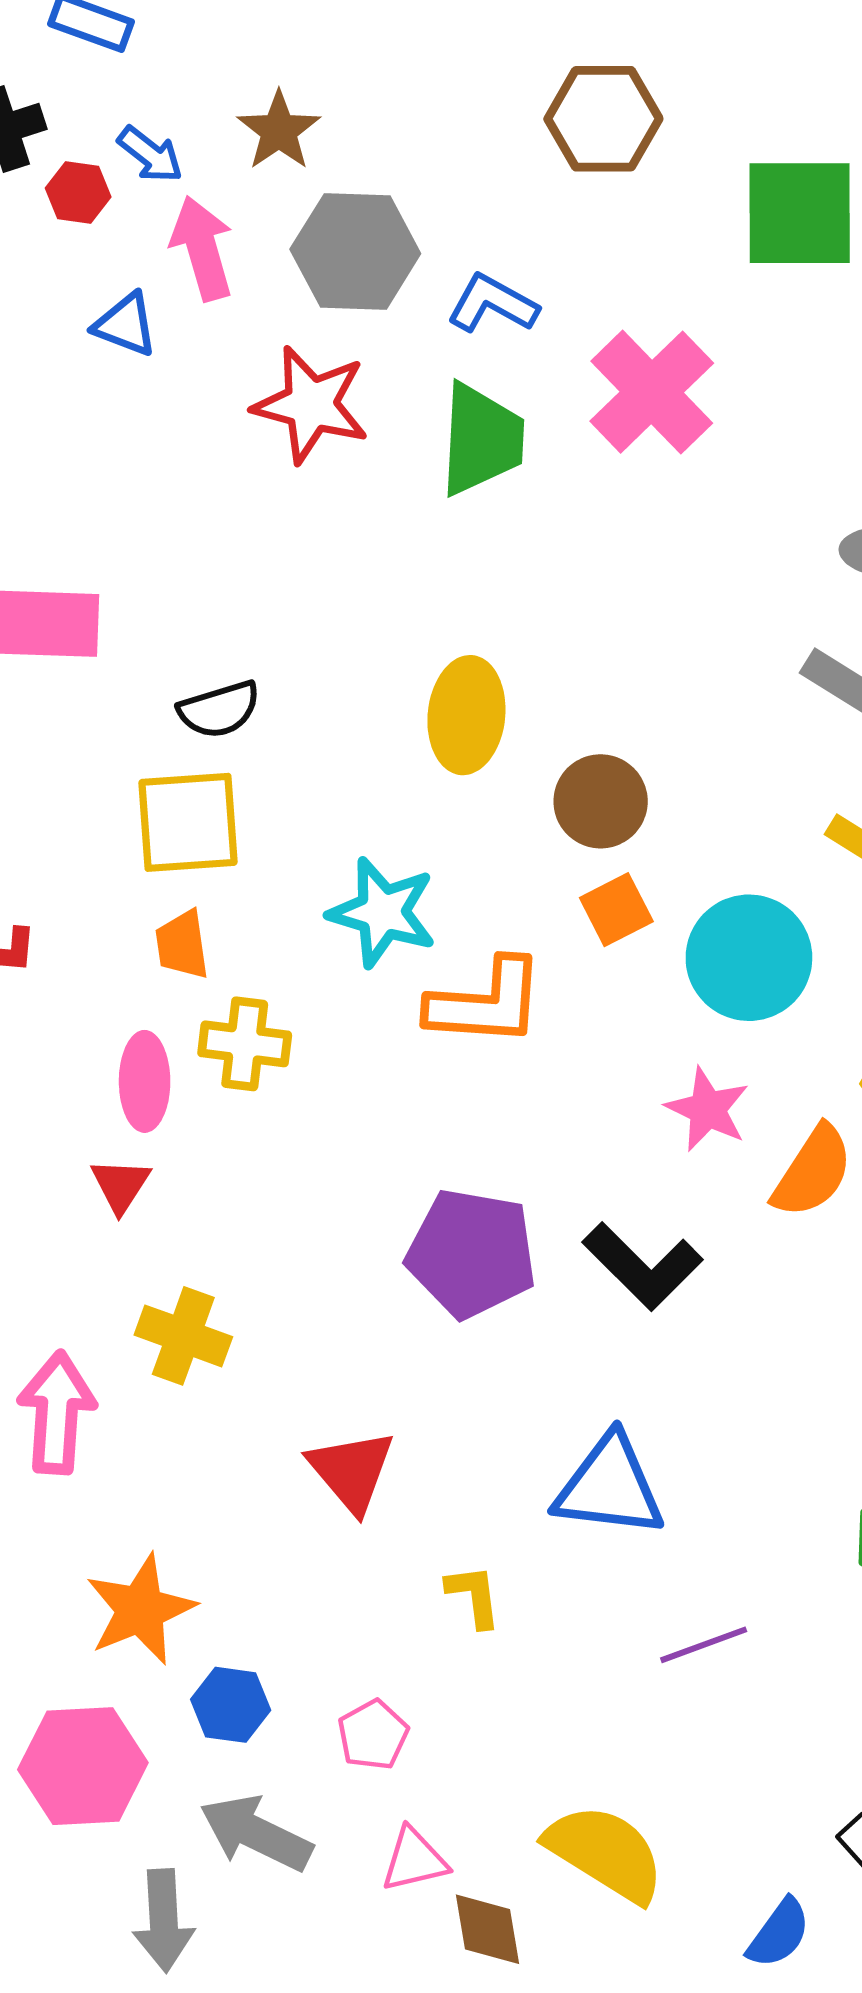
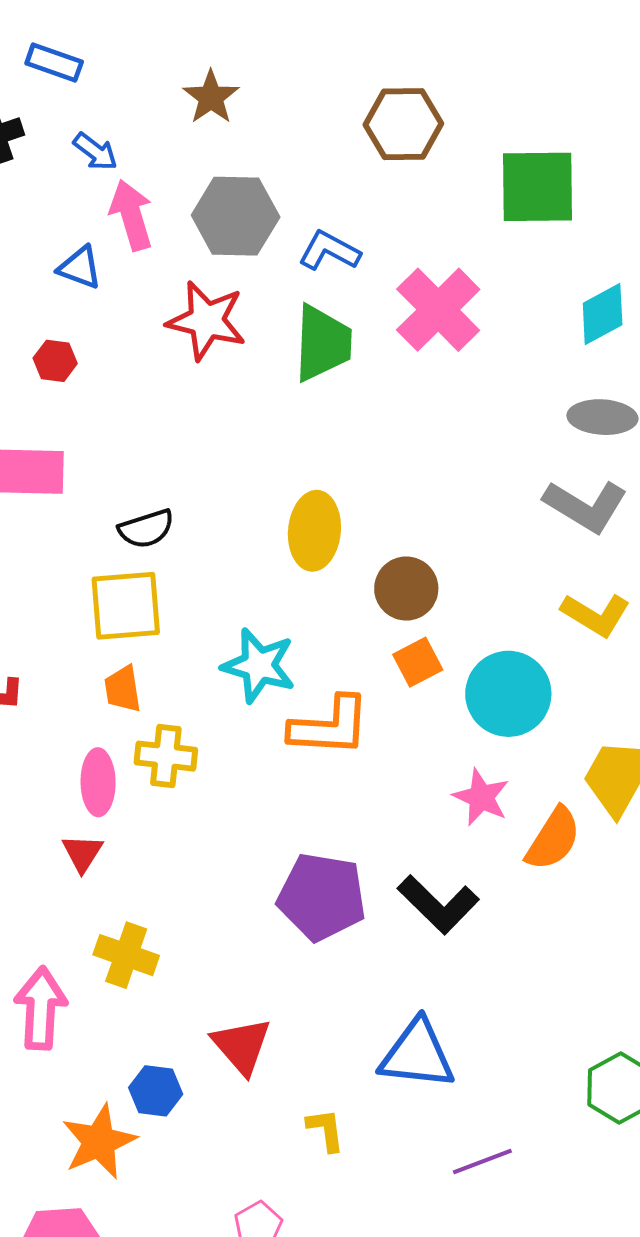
brown star: (279, 131) -> (211, 97), moved
red hexagon: (78, 192) -> (55, 361), moved
blue hexagon: (231, 1705) -> (156, 1091), moved

